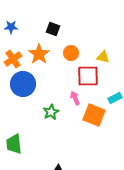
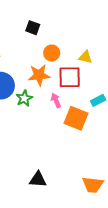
orange star: (39, 54) -> (39, 75), moved, turned 30
green star: (51, 112) -> (24, 98), moved

